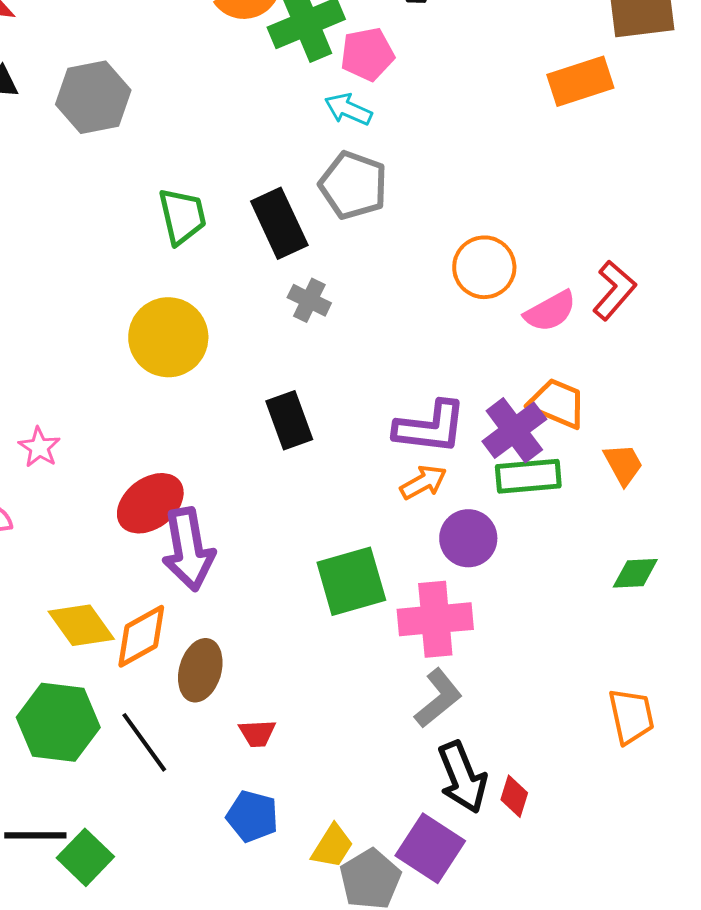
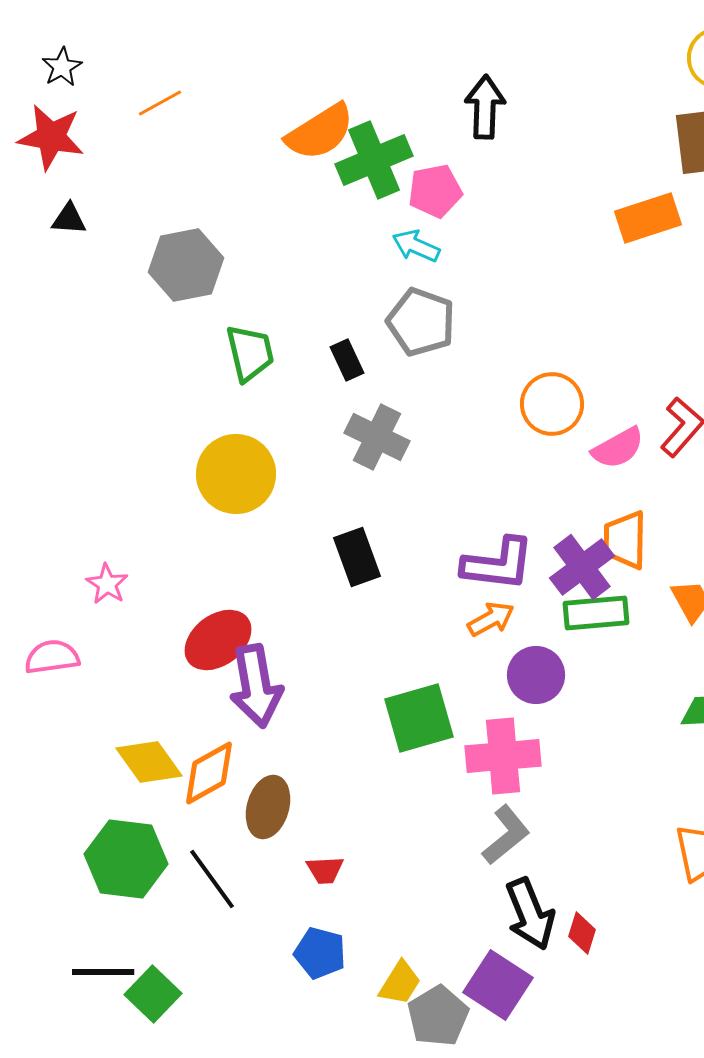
gray hexagon: (93, 97) -> (186, 265), moved
black rectangle: (279, 223) -> (347, 360), size x0.6
gray cross: (309, 300) -> (377, 437), size x1.5
orange trapezoid: (557, 403) -> (625, 540), turned -112

